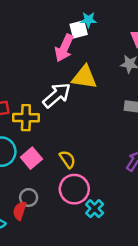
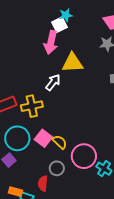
white arrow: (57, 95) -> (53, 82), size x0.7
yellow semicircle: (67, 159) -> (60, 142), moved
gray circle: (29, 197) -> (57, 168), moved

